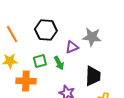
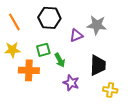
green arrow: (59, 63) -> (60, 60), moved

